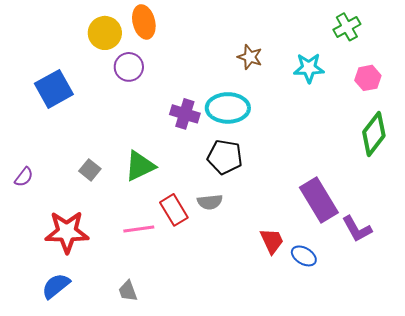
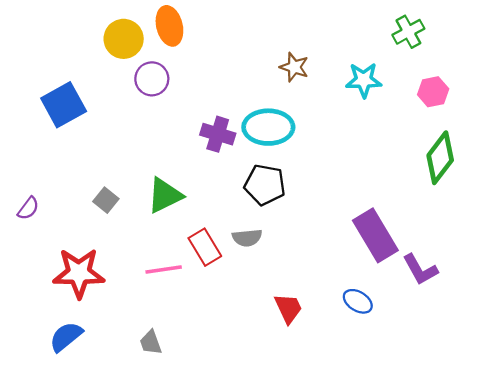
red trapezoid: (272, 241) -> (288, 308), moved

